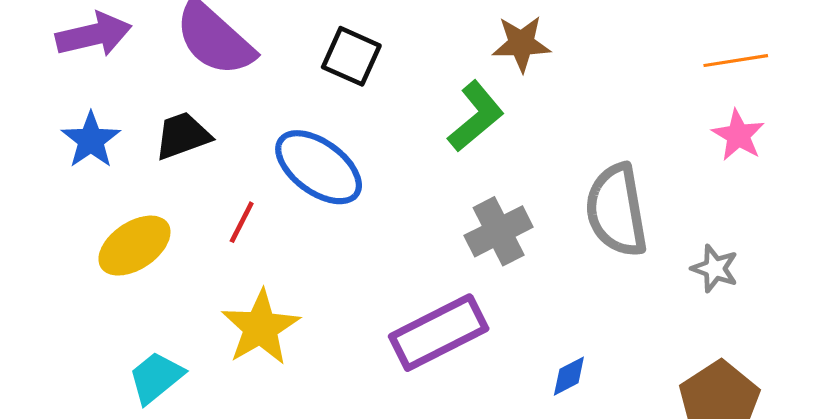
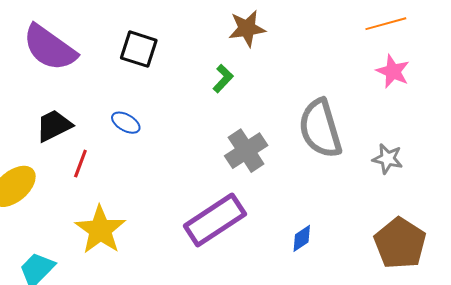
green L-shape: (476, 116) -> (223, 79), size x0.6
black trapezoid: (183, 136) -> (54, 126), moved
blue ellipse: (319, 167) -> (126, 123), size x0.5

